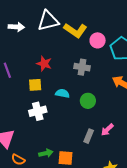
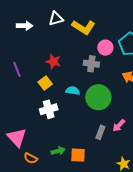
white triangle: (48, 21) -> (56, 19), size x0.7
pink circle: (98, 40) -> (105, 48), moved
yellow square: (35, 85) -> (45, 83), turned -32
green circle: (88, 101) -> (98, 97), size x1.6

